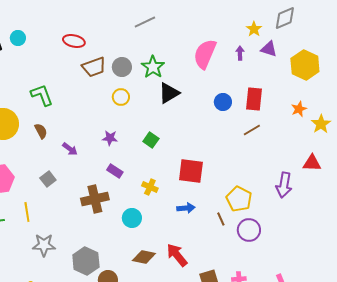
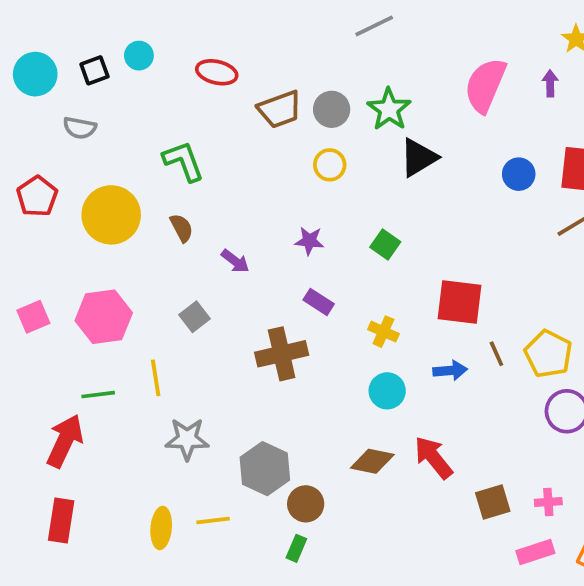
red ellipse: (74, 41) -> (217, 72), moved
cyan circle: (132, 218) -> (387, 391), moved
brown line: (221, 219) -> (496, 354), moved

